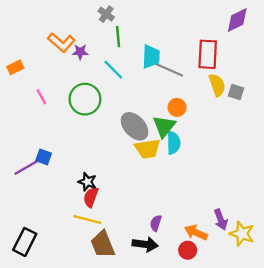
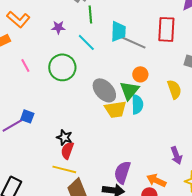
orange L-shape: (61, 42) -> (18, 19), moved
yellow semicircle: (217, 85) -> (174, 89), moved
purple arrow: (221, 220) -> (176, 155), moved
purple semicircle: (156, 223) -> (122, 172), size x1.6

